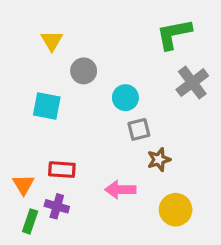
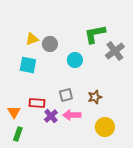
green L-shape: (174, 34) -> (95, 34), moved
yellow triangle: (52, 41) -> (32, 39), moved, turned 40
gray square: (139, 129) -> (66, 95), moved
purple cross: (57, 206) -> (51, 116), moved, turned 32

